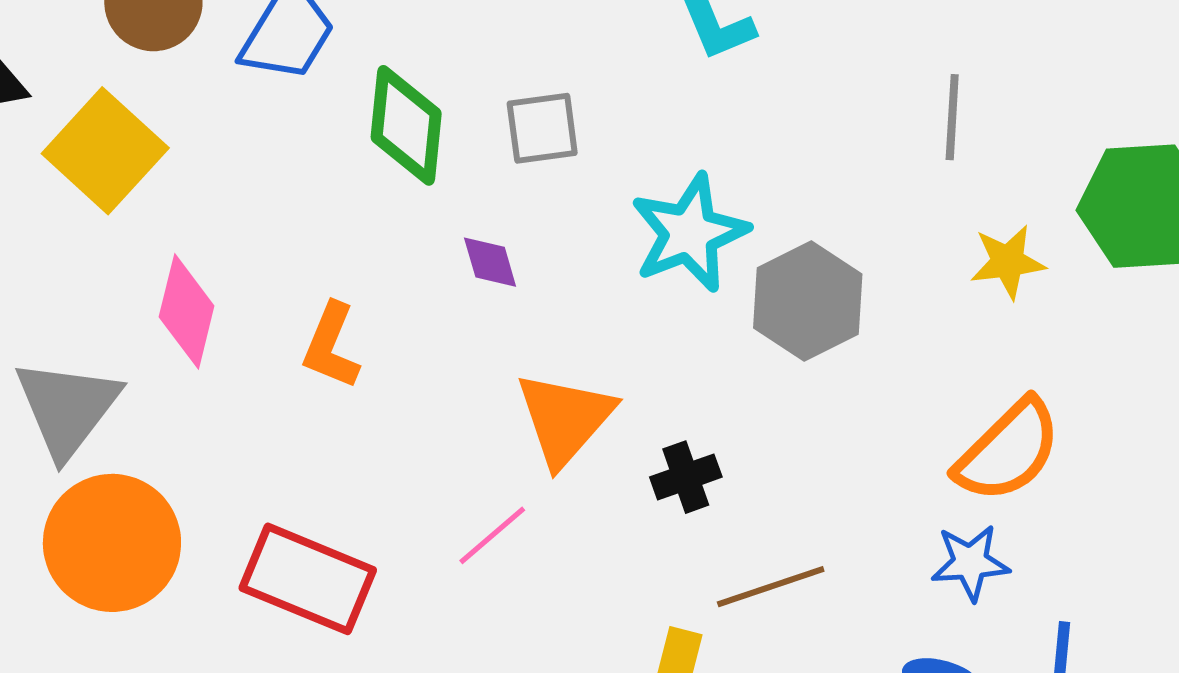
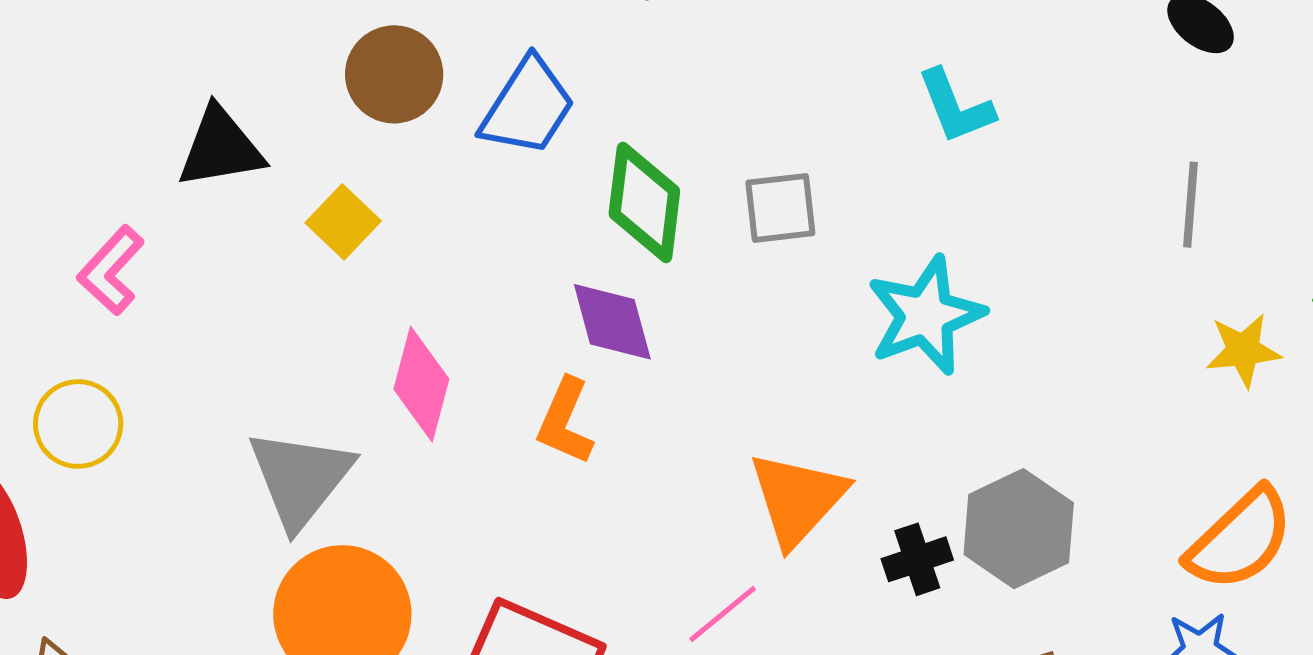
yellow square: (105, 151) -> (343, 222), size x0.6
purple diamond: (490, 262) -> (612, 322), moved, size x1.5
gray hexagon: (808, 301) -> (1019, 529), moved

